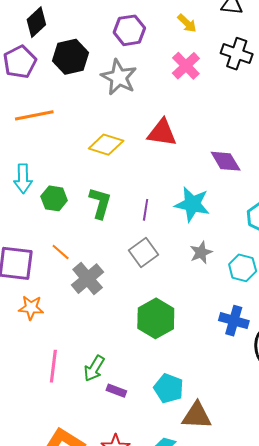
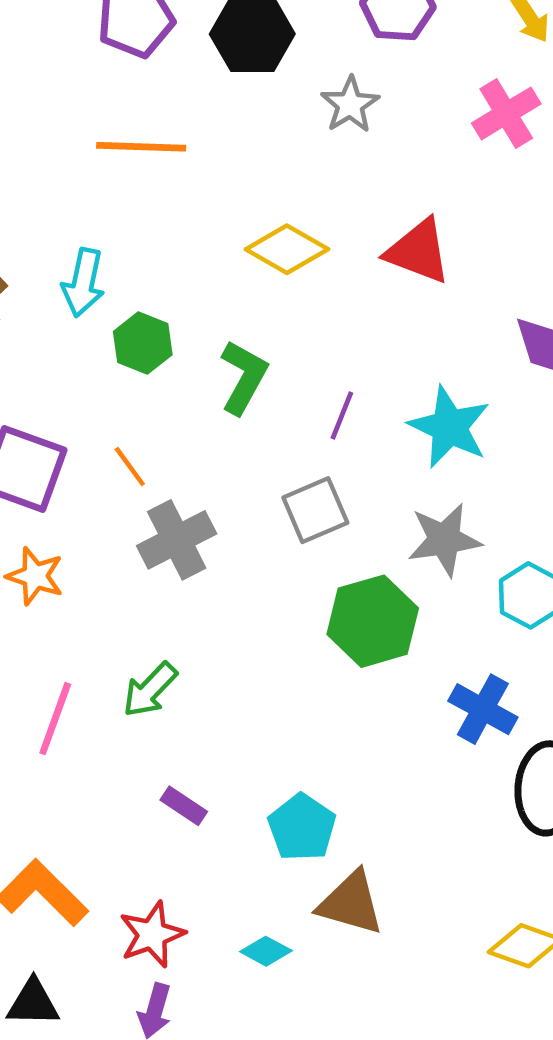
gray star: (119, 77) -> (350, 105), size x0.7
gray star: (201, 252) -> (444, 540), size x1.4
green hexagon: (156, 318) -> (373, 621), moved
green arrow: (94, 368) -> (150, 690), moved

